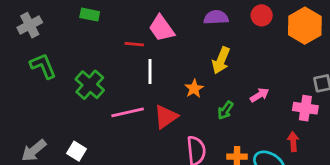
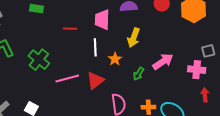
pink trapezoid: (162, 28) -> (102, 20), moved, turned 40
white line: (150, 71) -> (95, 47), moved
pink arrow: (260, 95) -> (163, 62), size x1.5
red arrow: (293, 142) -> (205, 95), moved

